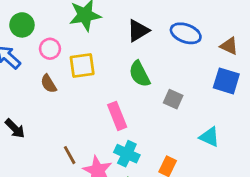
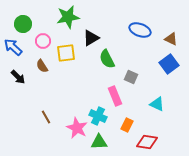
black triangle: (138, 31) -> (91, 38), moved
blue square: (226, 81) -> (169, 64), turned 36
pink rectangle: (117, 116) -> (115, 96), moved
black arrow: (15, 129) -> (18, 77), moved
brown line: (70, 155) -> (46, 117), moved

